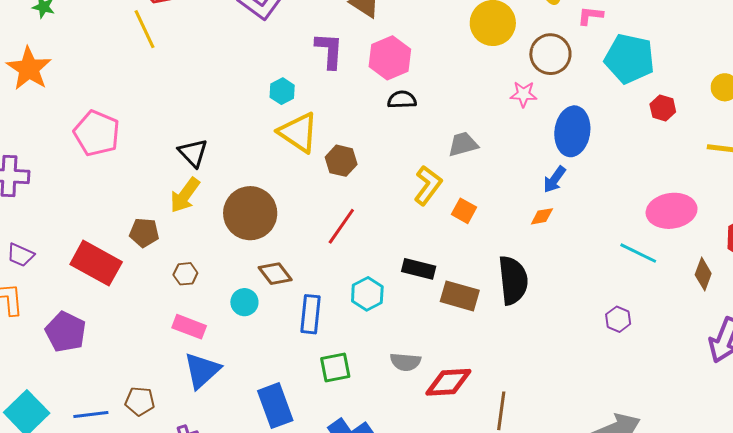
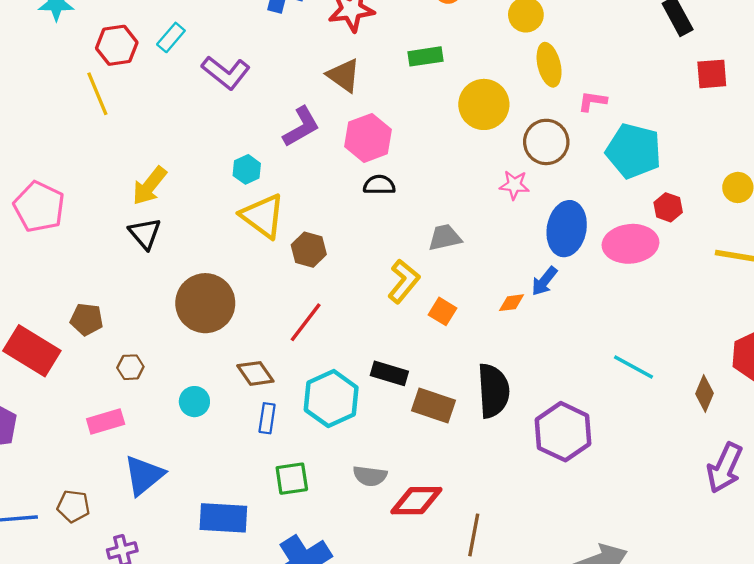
purple L-shape: (329, 51) -> (301, 127), turned 54
yellow arrow: (185, 195) -> (150, 186), moved
pink ellipse: (672, 211) -> (630, 244), moved
orange diamond: (542, 216) -> (511, 303), moved
brown diamond: (275, 274) -> (255, 373), moved
cyan hexagon: (367, 294) -> (331, 399), size x1.5
blue rectangle: (311, 314) -> (267, 418), size x0.7
purple hexagon: (618, 319) -> (563, 432), moved, size x2.0
pink rectangle: (189, 327) -> (106, 422), moved, turned -40
blue rectangle: (275, 406) -> (223, 518), turned -69

